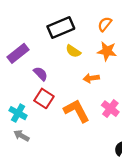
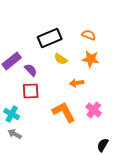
orange semicircle: (105, 24) -> (89, 35), turned 72
purple semicircle: (41, 74) -> (31, 70), moved
red square: (44, 98) -> (31, 91), moved, turned -36

